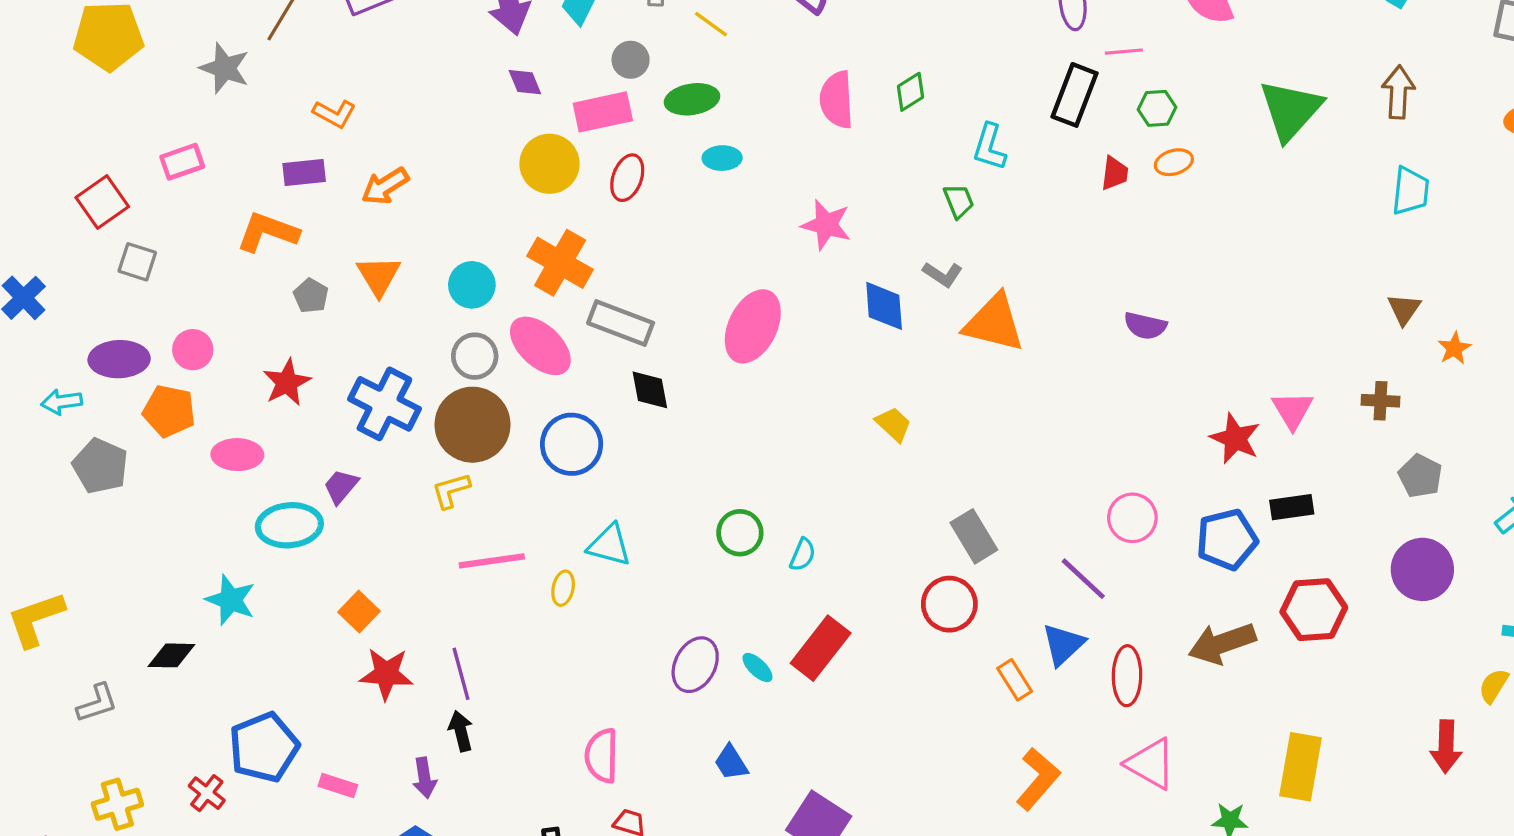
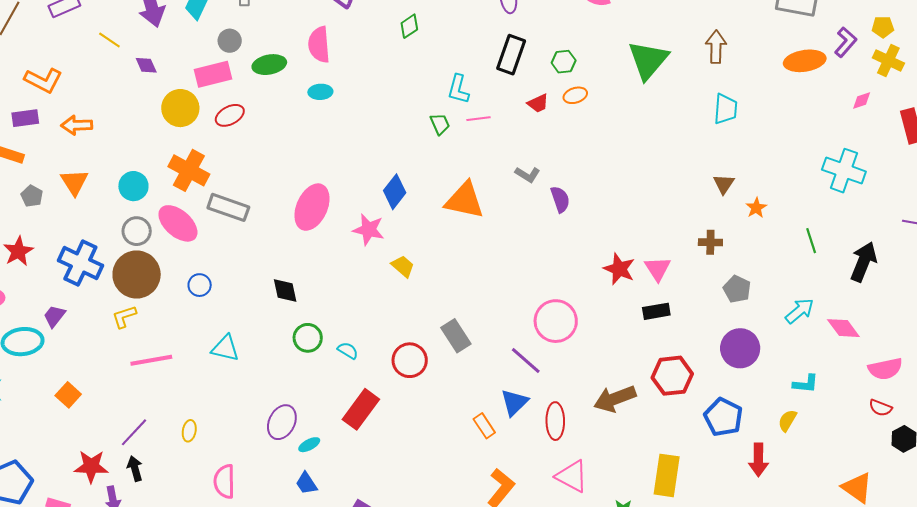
yellow line: (711, 24) -> (109, 40), moved
pink line: (1124, 52) -> (479, 119), moved
purple diamond: (525, 82) -> (146, 65), moved
green diamond: (910, 92) -> (409, 26), moved
pink semicircle: (837, 100) -> (319, 45), moved
orange L-shape: (334, 114) -> (43, 80), size x1.4
cyan ellipse: (722, 158) -> (320, 92), moved
red trapezoid: (1115, 173) -> (538, 103), turned 60
red ellipse: (627, 178) -> (230, 115), turned 44
orange arrow: (385, 186) -> (77, 125), turned 32
pink star: (826, 225) -> (369, 230), moved
gray L-shape: (943, 274) -> (528, 175), moved
blue diamond: (884, 306) -> (395, 192), turned 44
purple semicircle: (1145, 326) -> (560, 199), turned -120
black diamond: (650, 390) -> (285, 290), moved
pink triangle: (1293, 410) -> (658, 269), moved
blue circle: (572, 444) -> (200, 285), size x0.6
pink circle: (1132, 518) -> (556, 321), size x1.4
blue pentagon: (1227, 539) -> (723, 417), moved, turned -30
cyan semicircle: (803, 555) -> (348, 351), turned -80
yellow ellipse: (563, 588) -> (189, 431), moved
red circle: (949, 604) -> (410, 360), moved
cyan ellipse: (757, 668) -> (309, 445), moved, turned -70
red star: (386, 674) -> (91, 466), moved
purple line: (461, 674) -> (134, 432), turned 60

